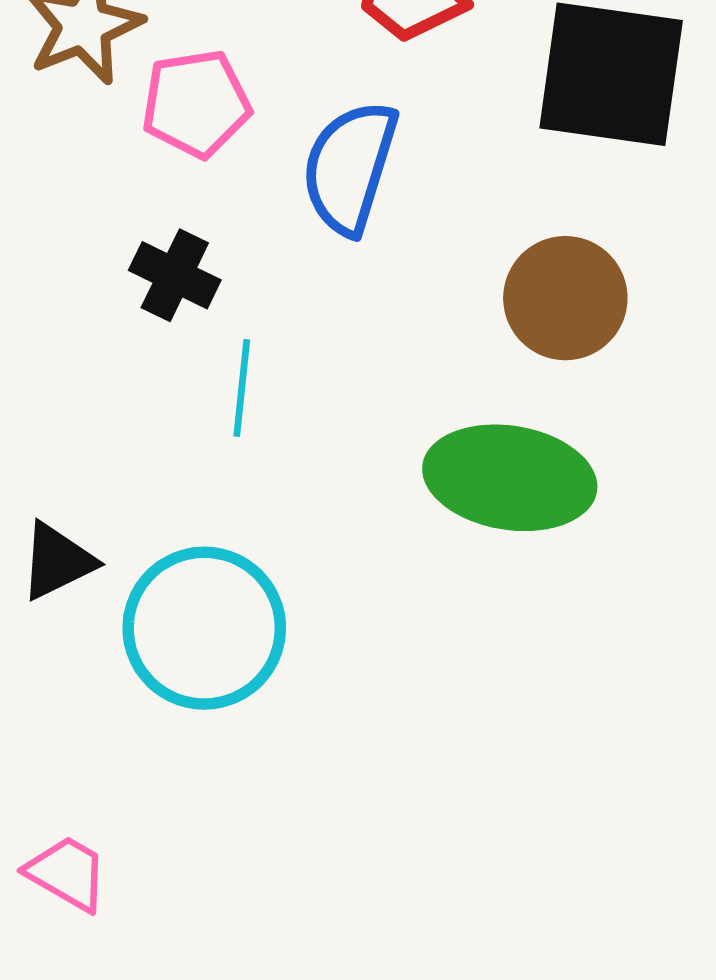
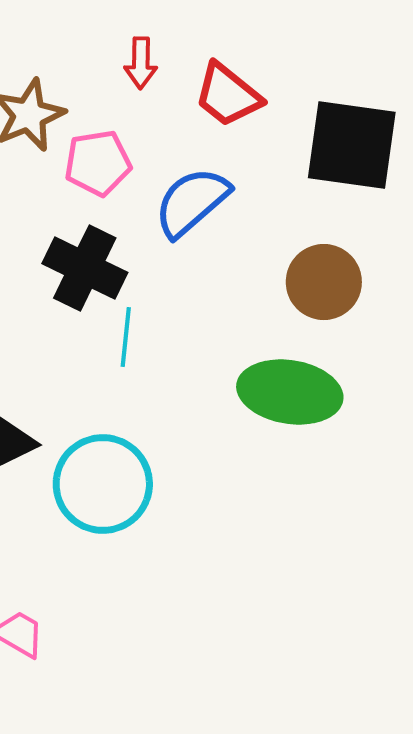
blue semicircle: (350, 167) -> (192, 202), turned 32
black cross: (175, 275) -> (85, 268), size x1.5

